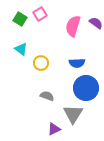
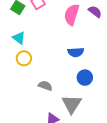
yellow circle: (41, 63) -> (24, 58), moved
blue circle: (86, 88) -> (85, 78), size x0.6

